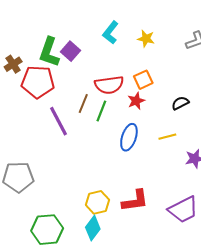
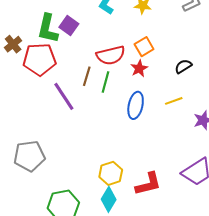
red L-shape: (135, 201) -> (148, 184), moved

